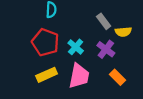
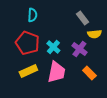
gray rectangle: (104, 21) -> (82, 18), moved

